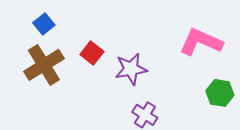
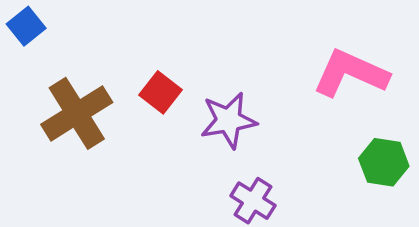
blue square: (44, 24) -> (26, 26), moved

